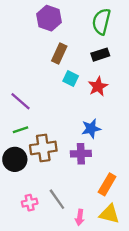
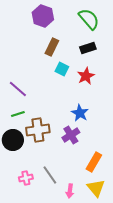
green semicircle: (101, 22) -> (89, 19), turned 125
blue star: (91, 129) -> (80, 113), turned -30
purple cross: (81, 154) -> (71, 135), turned -30
yellow triangle: (109, 214) -> (96, 188), turned 36

